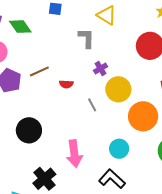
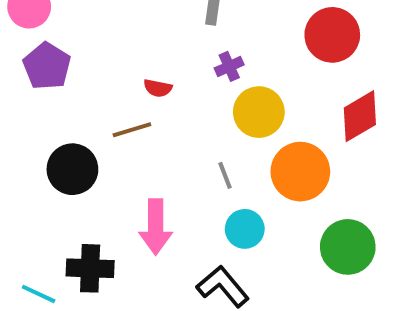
brown line: (39, 71) -> (132, 130), moved
gray line: (92, 105) -> (225, 175), moved
black cross: (44, 179) -> (90, 268), turned 35

